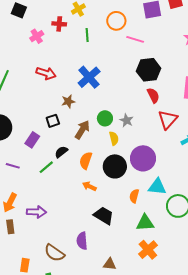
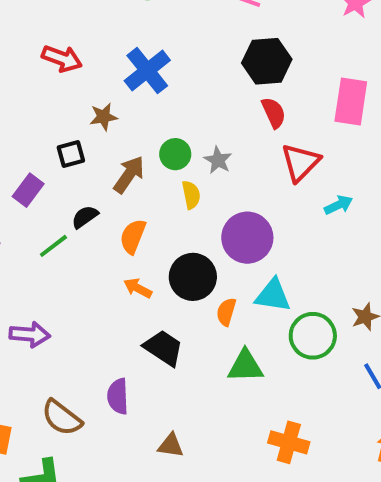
black circle: (115, 166) -> (193, 277), moved
orange cross: (148, 250) -> (289, 442), moved, turned -36

